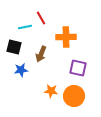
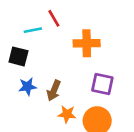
brown arrow: (41, 54) -> (54, 91), moved

